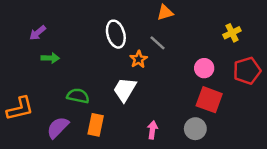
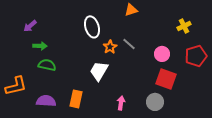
gray line: (157, 43) -> (129, 44), moved
green semicircle: (78, 96) -> (47, 65), moved
purple semicircle: (58, 127) -> (46, 101), turned 48

